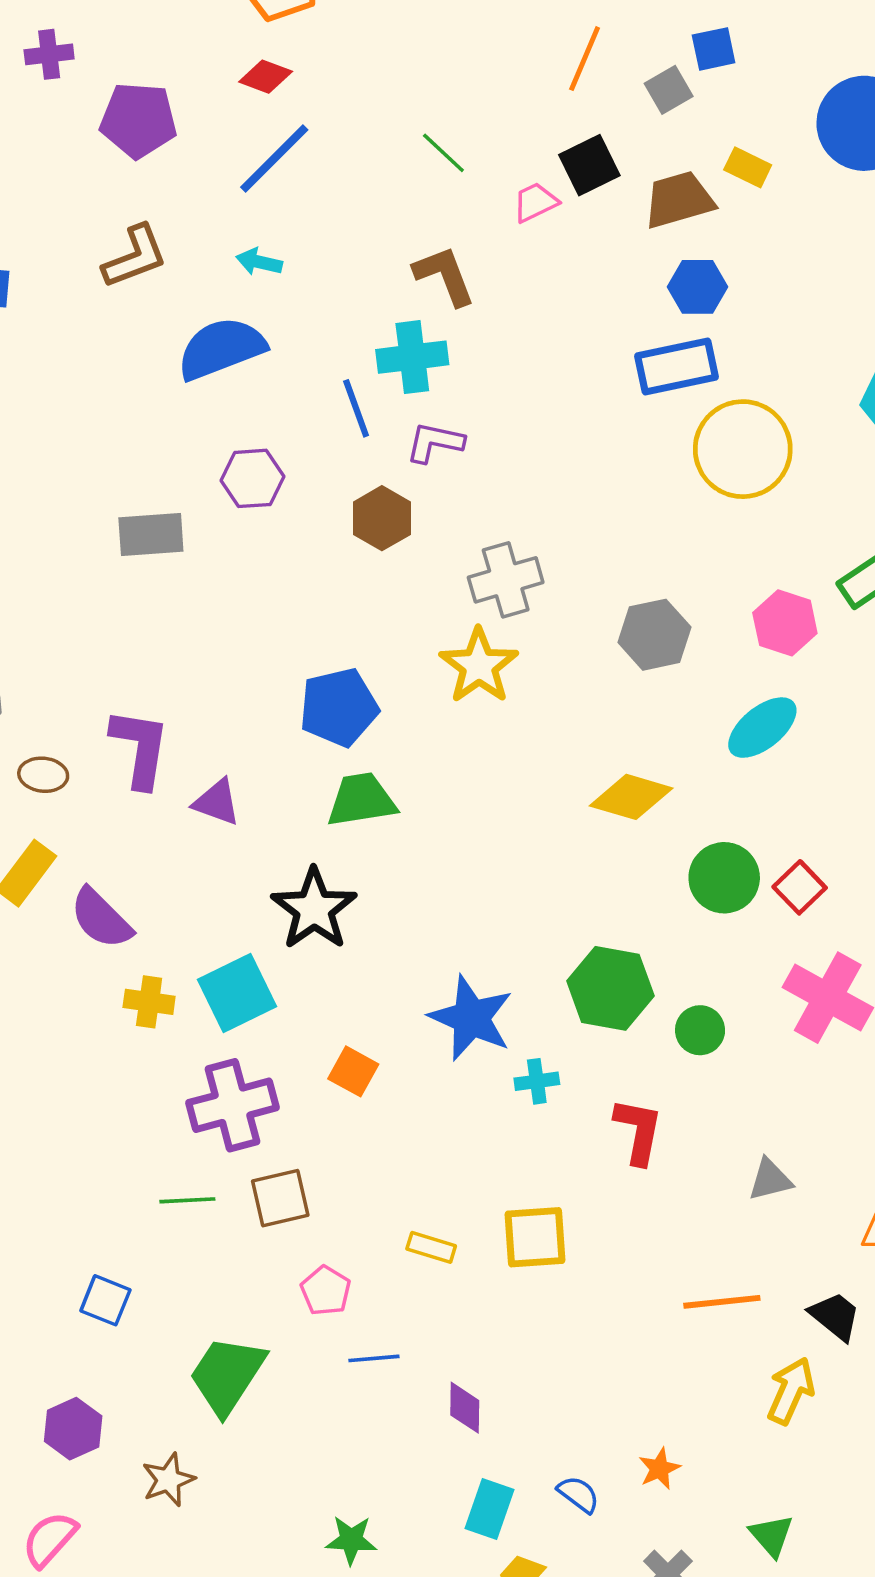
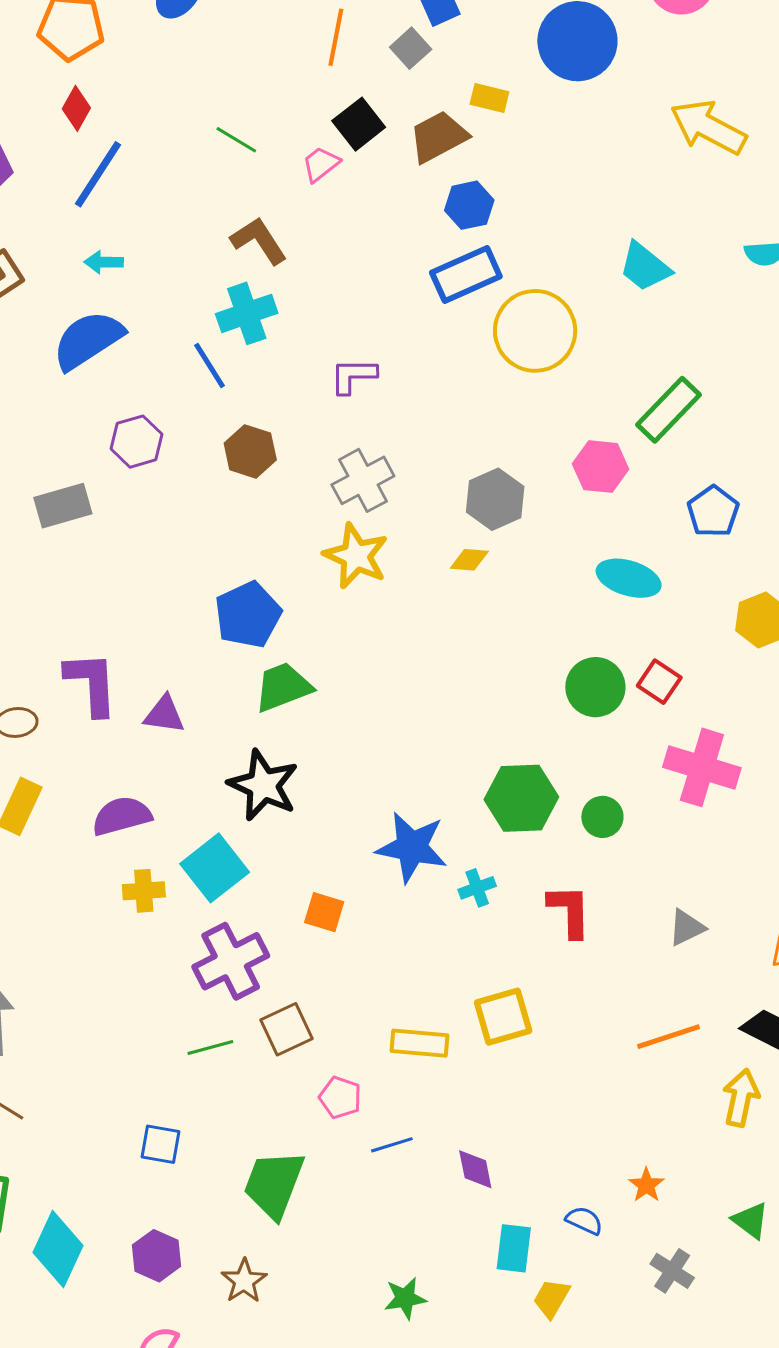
red diamond: (266, 77) -> (76, 108), turned -69
purple L-shape: (435, 442) -> (353, 376), moved
cyan ellipse: (762, 728) -> (629, 578), moved, turned 68
yellow diamond: (631, 797) -> (469, 560), moved, size x0.6
purple semicircle: (101, 919) -> (122, 816), moved, turned 132
yellow rectangle: (431, 1247) -> (419, 1043), size x1.4

